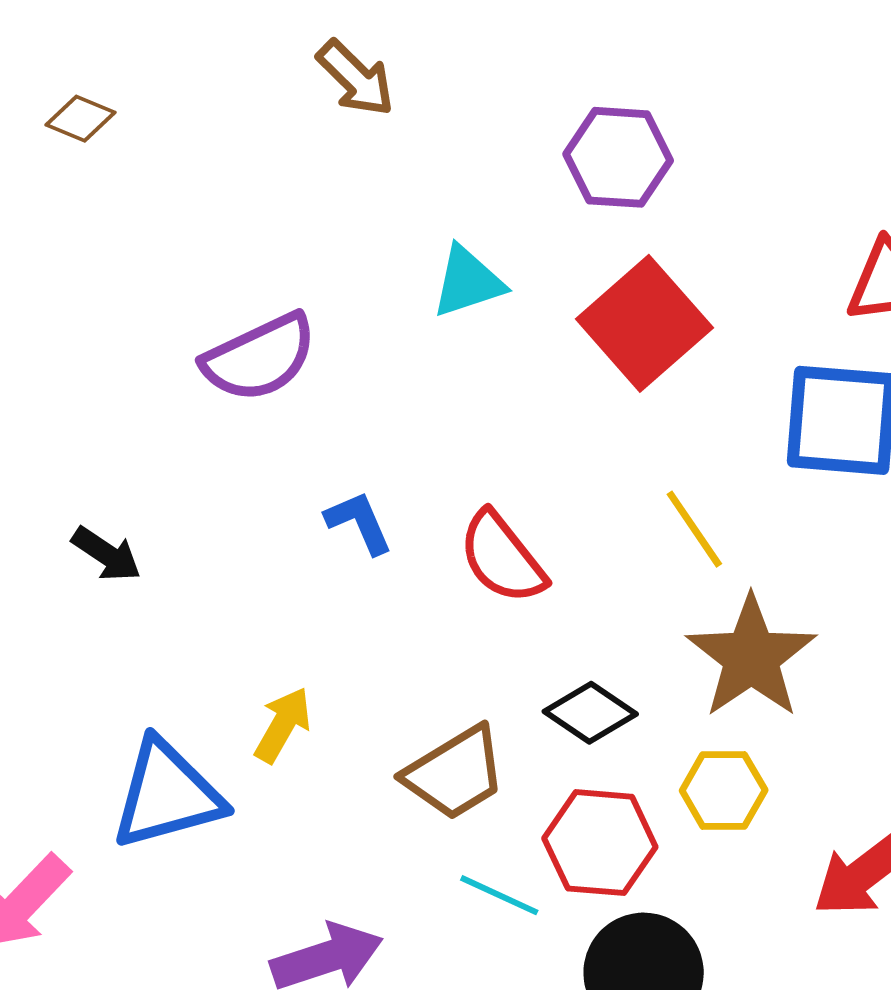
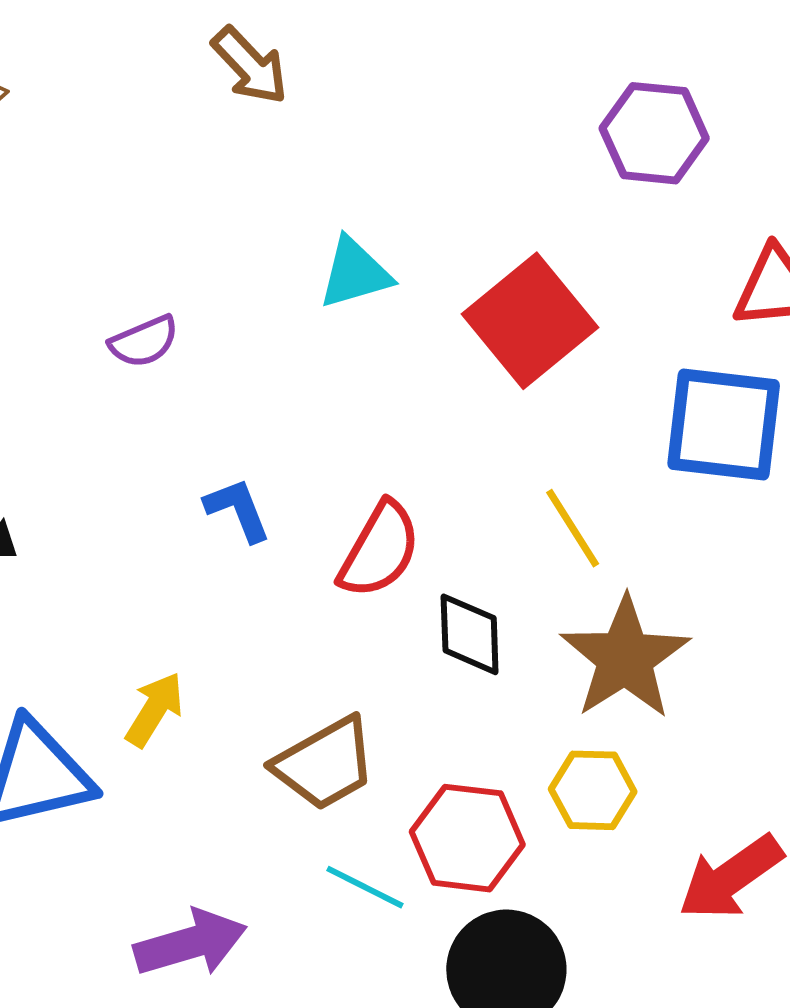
purple hexagon: (618, 157) -> (654, 133), moved
purple semicircle: (259, 358) -> (144, 342), size x0.6
red semicircle: (502, 558) -> (379, 550), turned -114
black diamond: (590, 713) -> (470, 634), moved, turned 52

